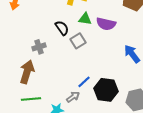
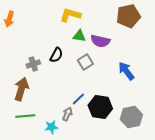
black semicircle: (62, 28) -> (56, 55), moved, turned 63
gray square: (78, 41) -> (85, 62), moved
gray arrow: (73, 97) -> (67, 114), turned -32

